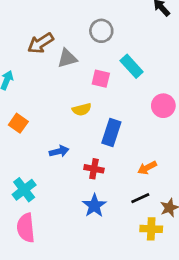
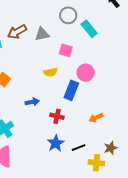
brown arrow: (41, 43) -> (17, 32), moved
cyan rectangle: (132, 66) -> (89, 29), moved
pink circle: (163, 106) -> (86, 73), moved
black line: (140, 198) -> (79, 148), moved

